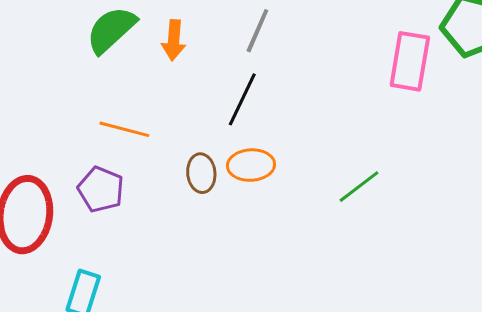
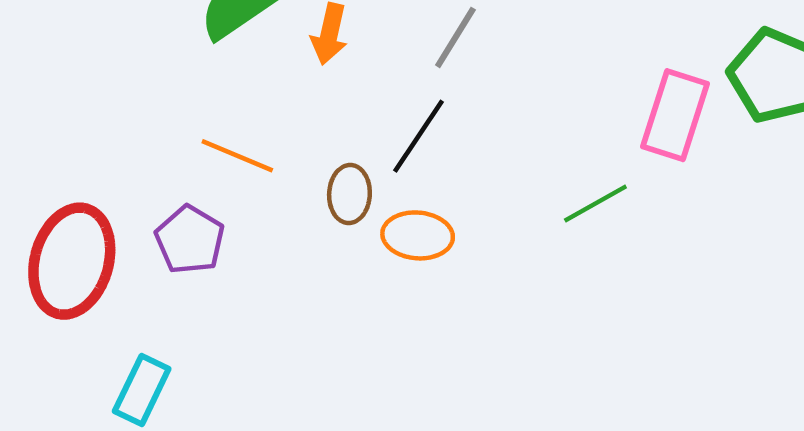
brown ellipse: (201, 173) -> (349, 194), moved
green line: (359, 187) -> (595, 203), moved

